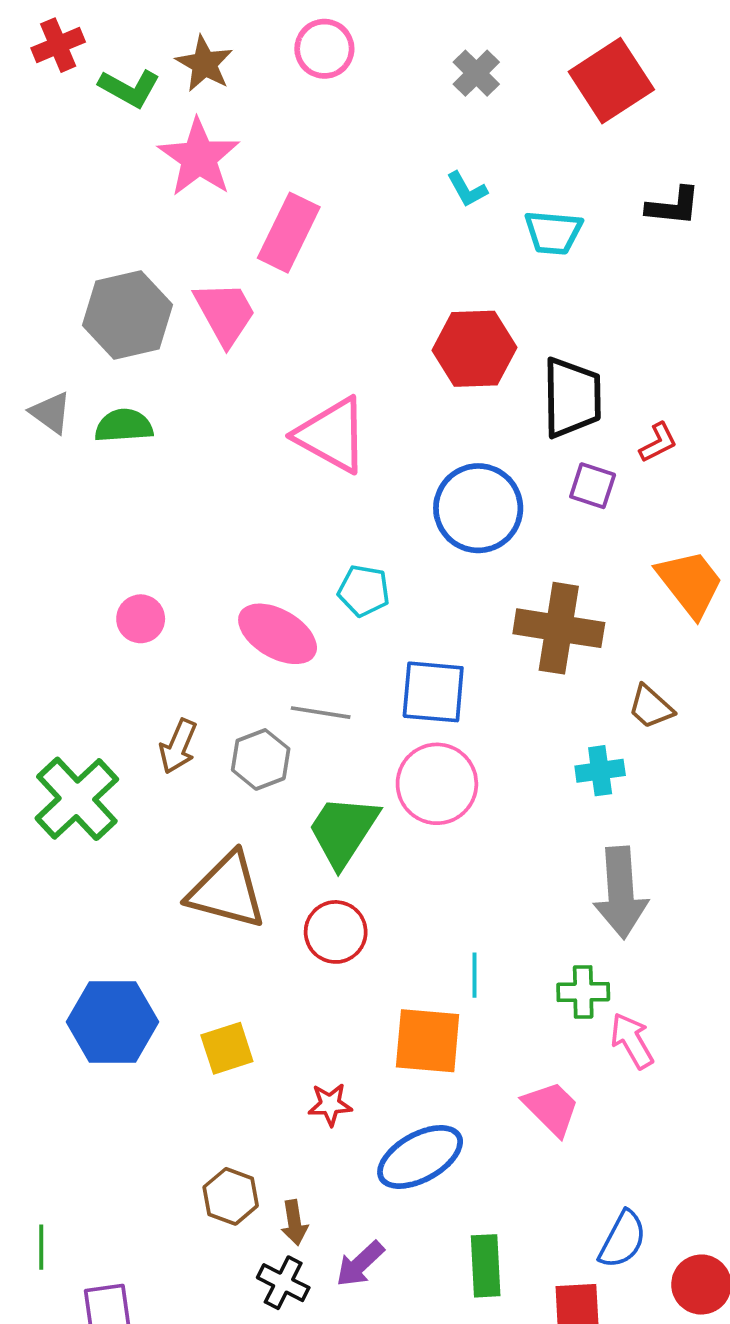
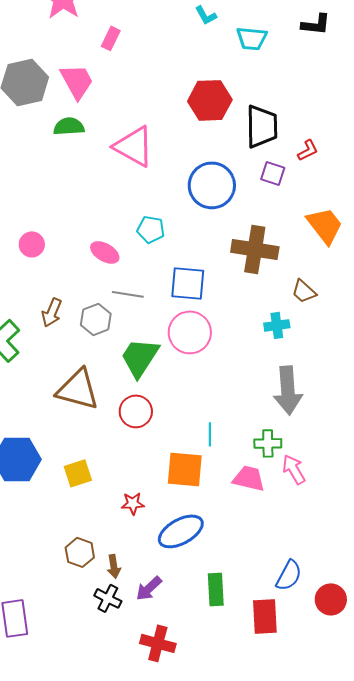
pink rectangle: (289, 233) -> (111, 38), size x0.6
green semicircle: (124, 426) -> (69, 126), moved
pink ellipse: (278, 634) -> (105, 252), size x0.7
pink trapezoid: (551, 1108) -> (249, 478), moved, turned -32

